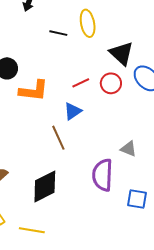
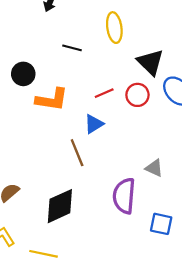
black line: (58, 33) -> (72, 48), moved

